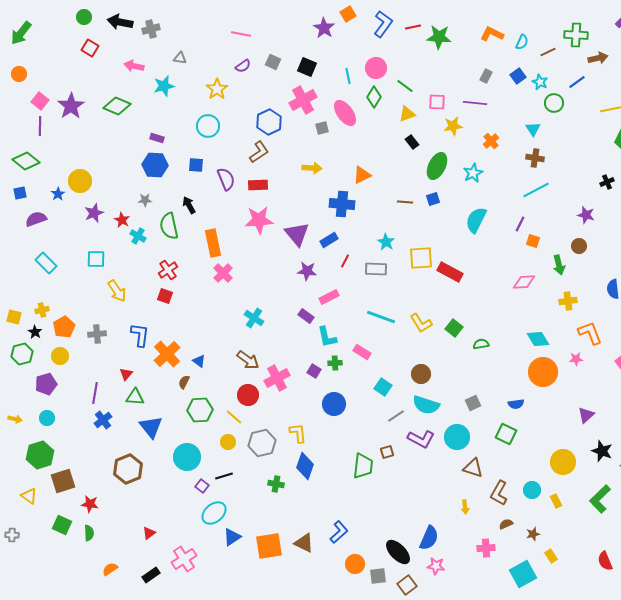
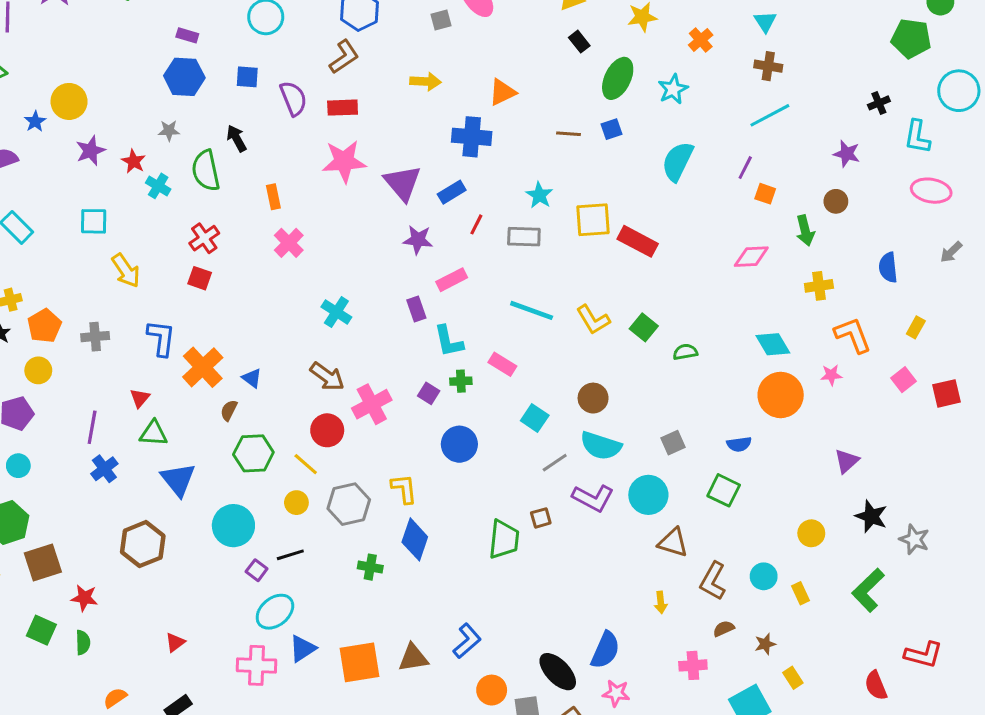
orange rectangle: (213, 243) -> (273, 197), size x0.6
purple rectangle: (306, 316) -> (416, 309), turned 35
yellow circle: (563, 462) -> (811, 533), size x0.7
brown triangle: (304, 543) -> (413, 658), turned -35
pink cross: (184, 559) -> (257, 665), moved, turned 35

